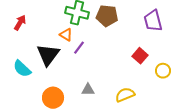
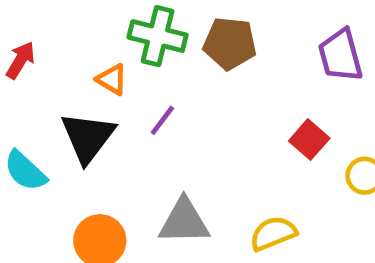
orange triangle: (66, 35) -> (112, 79), moved
gray triangle: (88, 90) -> (184, 221), size x1.6

